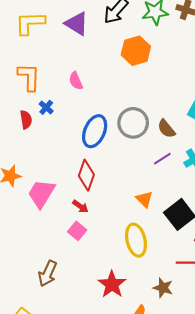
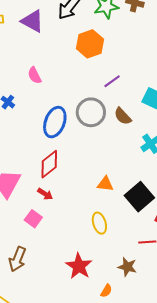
purple line: (162, 159) -> (112, 81), moved
red diamond: (86, 175) -> (49, 164), turned 36
orange triangle: (144, 199) -> (105, 184), turned -36
pink square: (77, 231) -> (33, 219), moved
yellow ellipse: (136, 240) -> (99, 223), size x0.7

